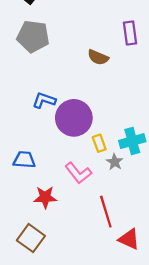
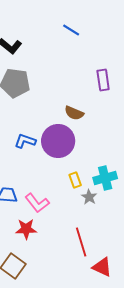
brown semicircle: (98, 57) -> (74, 113), moved
purple circle: (74, 118) -> (58, 141), moved
pink L-shape: (78, 173) -> (37, 203), moved

